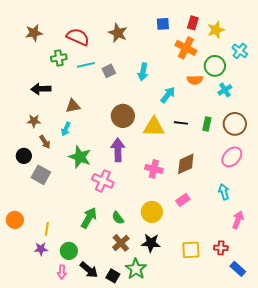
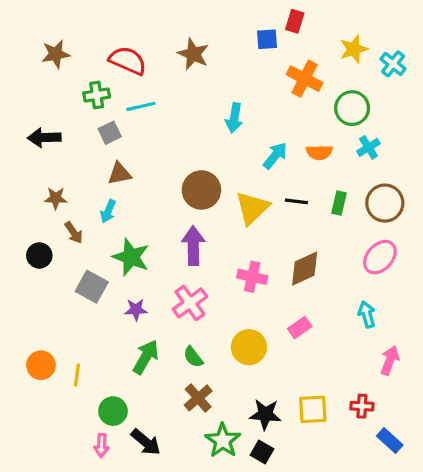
red rectangle: (193, 23) -> (295, 21), moved
cyan cross: (240, 51) -> (393, 64), moved
gray square: (109, 71) -> (110, 133), moved
orange semicircle: (195, 80) -> (319, 152), moved
black arrow: (41, 89) -> (44, 138), moved
yellow triangle: (154, 127) -> (252, 208), turned -45
gray square: (41, 175) -> (92, 287), moved
pink cross: (103, 181) -> (190, 303), moved, turned 30
orange circle: (15, 220) -> (41, 365), moved
black star: (151, 243) -> (265, 414), moved
purple star: (41, 249) -> (136, 310), moved
black square: (113, 276) -> (262, 452), moved

